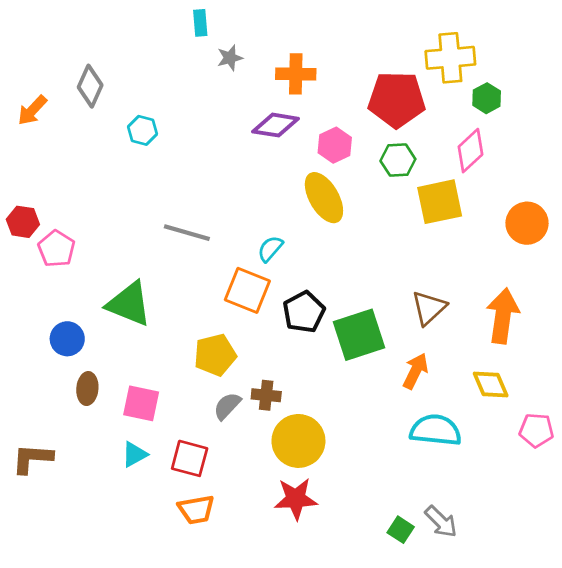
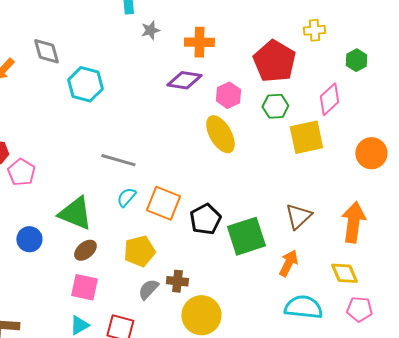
yellow cross: (450, 58) -> (314, 30), size x0.6
gray diamond: (90, 86) -> (46, 51), turned -40
green hexagon: (487, 98) -> (356, 60), moved
red pentagon: (397, 99) -> (274, 61), turned 30
cyan hexagon: (142, 130) -> (85, 84), size x1.6
cyan semicircle: (270, 249) -> (126, 197), moved
brown ellipse: (87, 389) -> (85, 250), moved, turned 45
pink pentagon: (536, 430) -> (359, 309), moved

